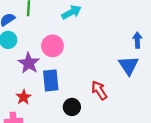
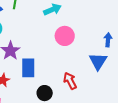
pink circle: (52, 46) -> (65, 36), moved

